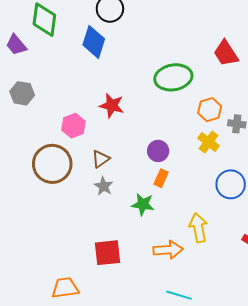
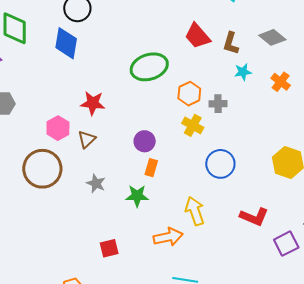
brown triangle: (101, 159) -> (87, 139), moved
red square: (108, 253) -> (109, 248), size x0.7

